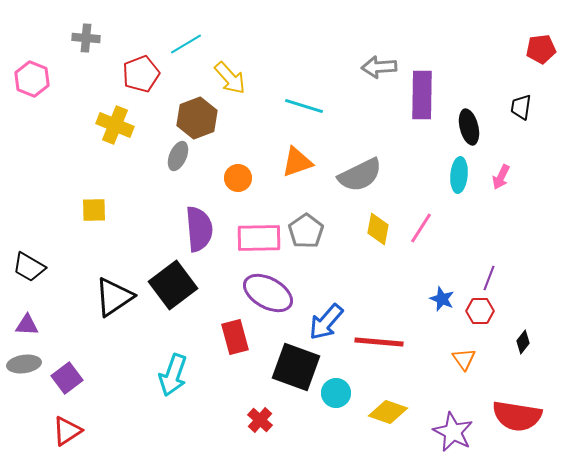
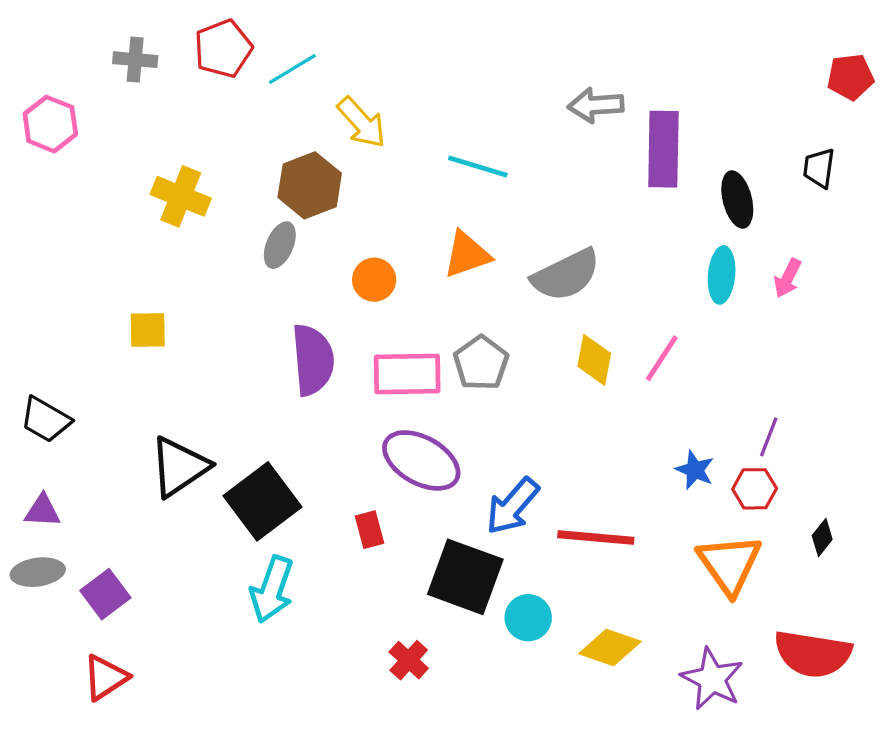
red pentagon: (141, 74) -> (223, 49), moved
black square: (173, 285) -> (262, 501), moved
red rectangle: (235, 337) -> (369, 530), size x0.7
orange triangle: (464, 359) -> (729, 564), size x1.8

